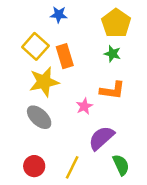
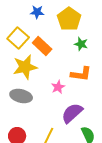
yellow pentagon: (116, 23) -> (69, 19), moved
orange rectangle: (65, 56) -> (42, 46), turned -30
gray ellipse: (39, 117) -> (21, 96), turned -30

